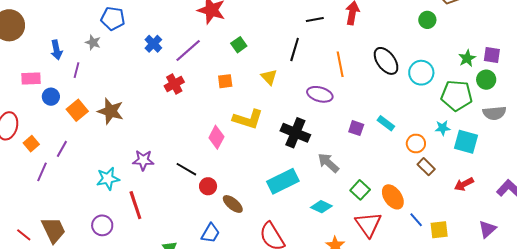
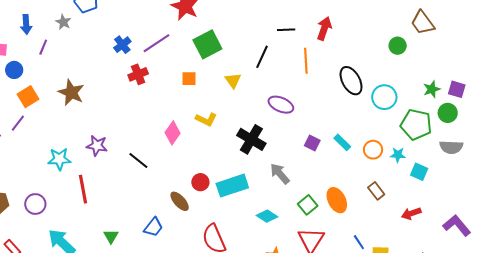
blue cross: (153, 44) -> (122, 45), moved
green square: (239, 45) -> (207, 44), size x1.8
orange line: (340, 64) -> (306, 61), moved
orange square: (77, 110) -> (28, 97), moved
yellow L-shape: (248, 119) -> (206, 119), size x0.7
cyan square: (466, 142) -> (419, 172), size x0.7
orange circle: (416, 144) -> (373, 150), moved
red circle: (208, 186) -> (200, 182), moved
orange ellipse: (393, 197) -> (337, 200), moved
purple circle: (102, 225) -> (35, 204), moved

